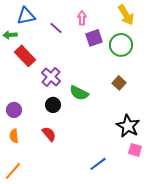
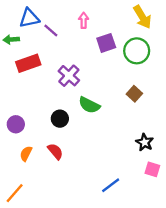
pink arrow: (82, 18) -> (84, 20), moved
purple line: (56, 28) -> (51, 31), moved
red rectangle: (25, 56) -> (28, 63), turned -65
purple cross: (51, 77) -> (69, 76), moved
black star: (128, 126) -> (145, 142), size x0.7
orange semicircle: (14, 136) -> (26, 154), moved, turned 32

